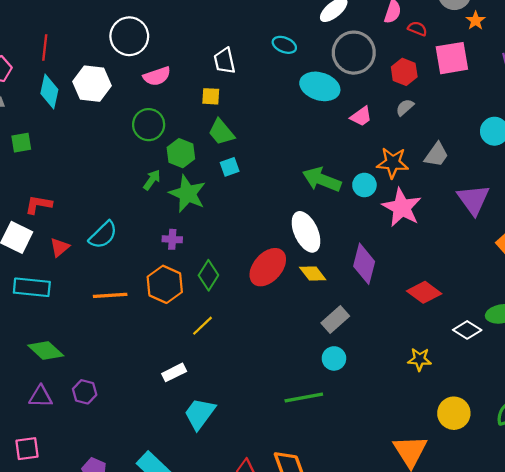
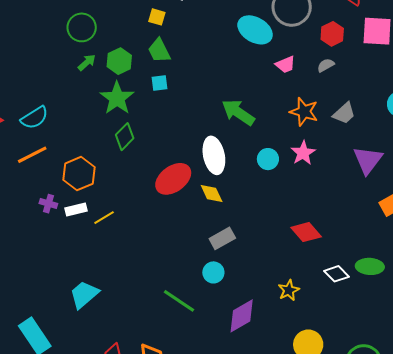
green circle: (149, 125) -> (82, 27), moved
green arrow: (152, 180) -> (87, 63), moved
cyan circle: (364, 185) -> (268, 159), moved
pink star: (402, 208) -> (303, 153), size x0.7
purple cross: (172, 239) -> (48, 204), moved
purple diamond: (364, 264) -> (242, 316), moved, turned 33
green diamond: (208, 275) -> (125, 137), moved
orange line: (110, 295) -> (32, 155), moved, turned -36
yellow star: (420, 359) -> (289, 290), turned 30
white rectangle: (174, 372) -> (76, 209), moved
green line: (304, 397) -> (179, 301), turned 32

